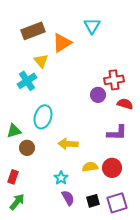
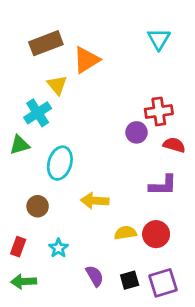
cyan triangle: (92, 26) -> (159, 39), moved
green triangle: (14, 131) -> (19, 145), moved
cyan star: (61, 178) -> (58, 248), moved
green arrow: (17, 202) -> (24, 281), turned -132

